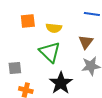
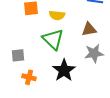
brown triangle: (86, 42) -> (89, 29), turned 42

